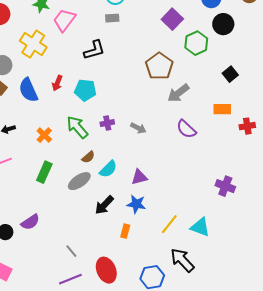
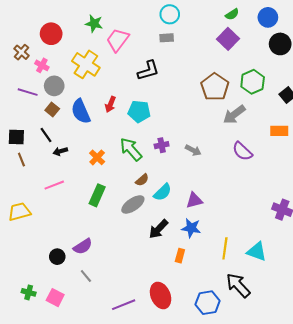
green hexagon: (196, 43) -> (253, 82), moved
yellow line: (169, 224) -> (225, 248), turned -30
gray line: (71, 251) -> (86, 276), moved

